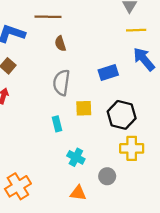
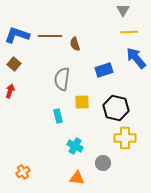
brown line: (48, 17) -> (50, 36), moved
brown semicircle: (60, 44) -> (75, 44), moved
orange cross: (18, 186) -> (23, 172), size x0.6

